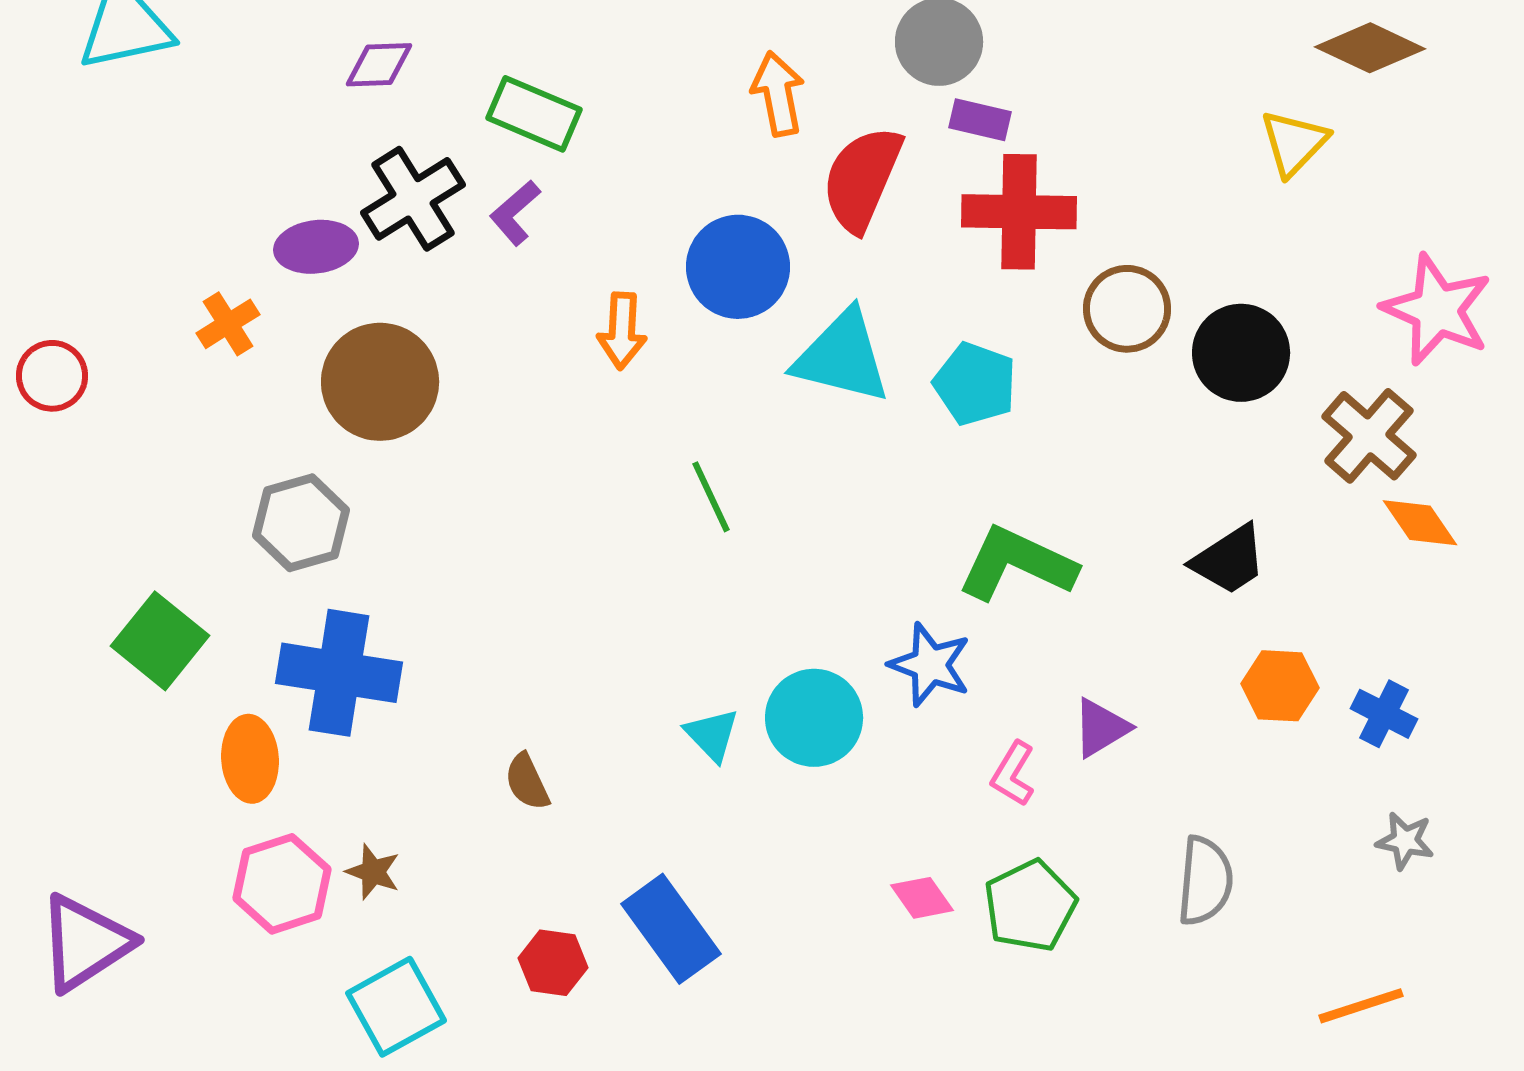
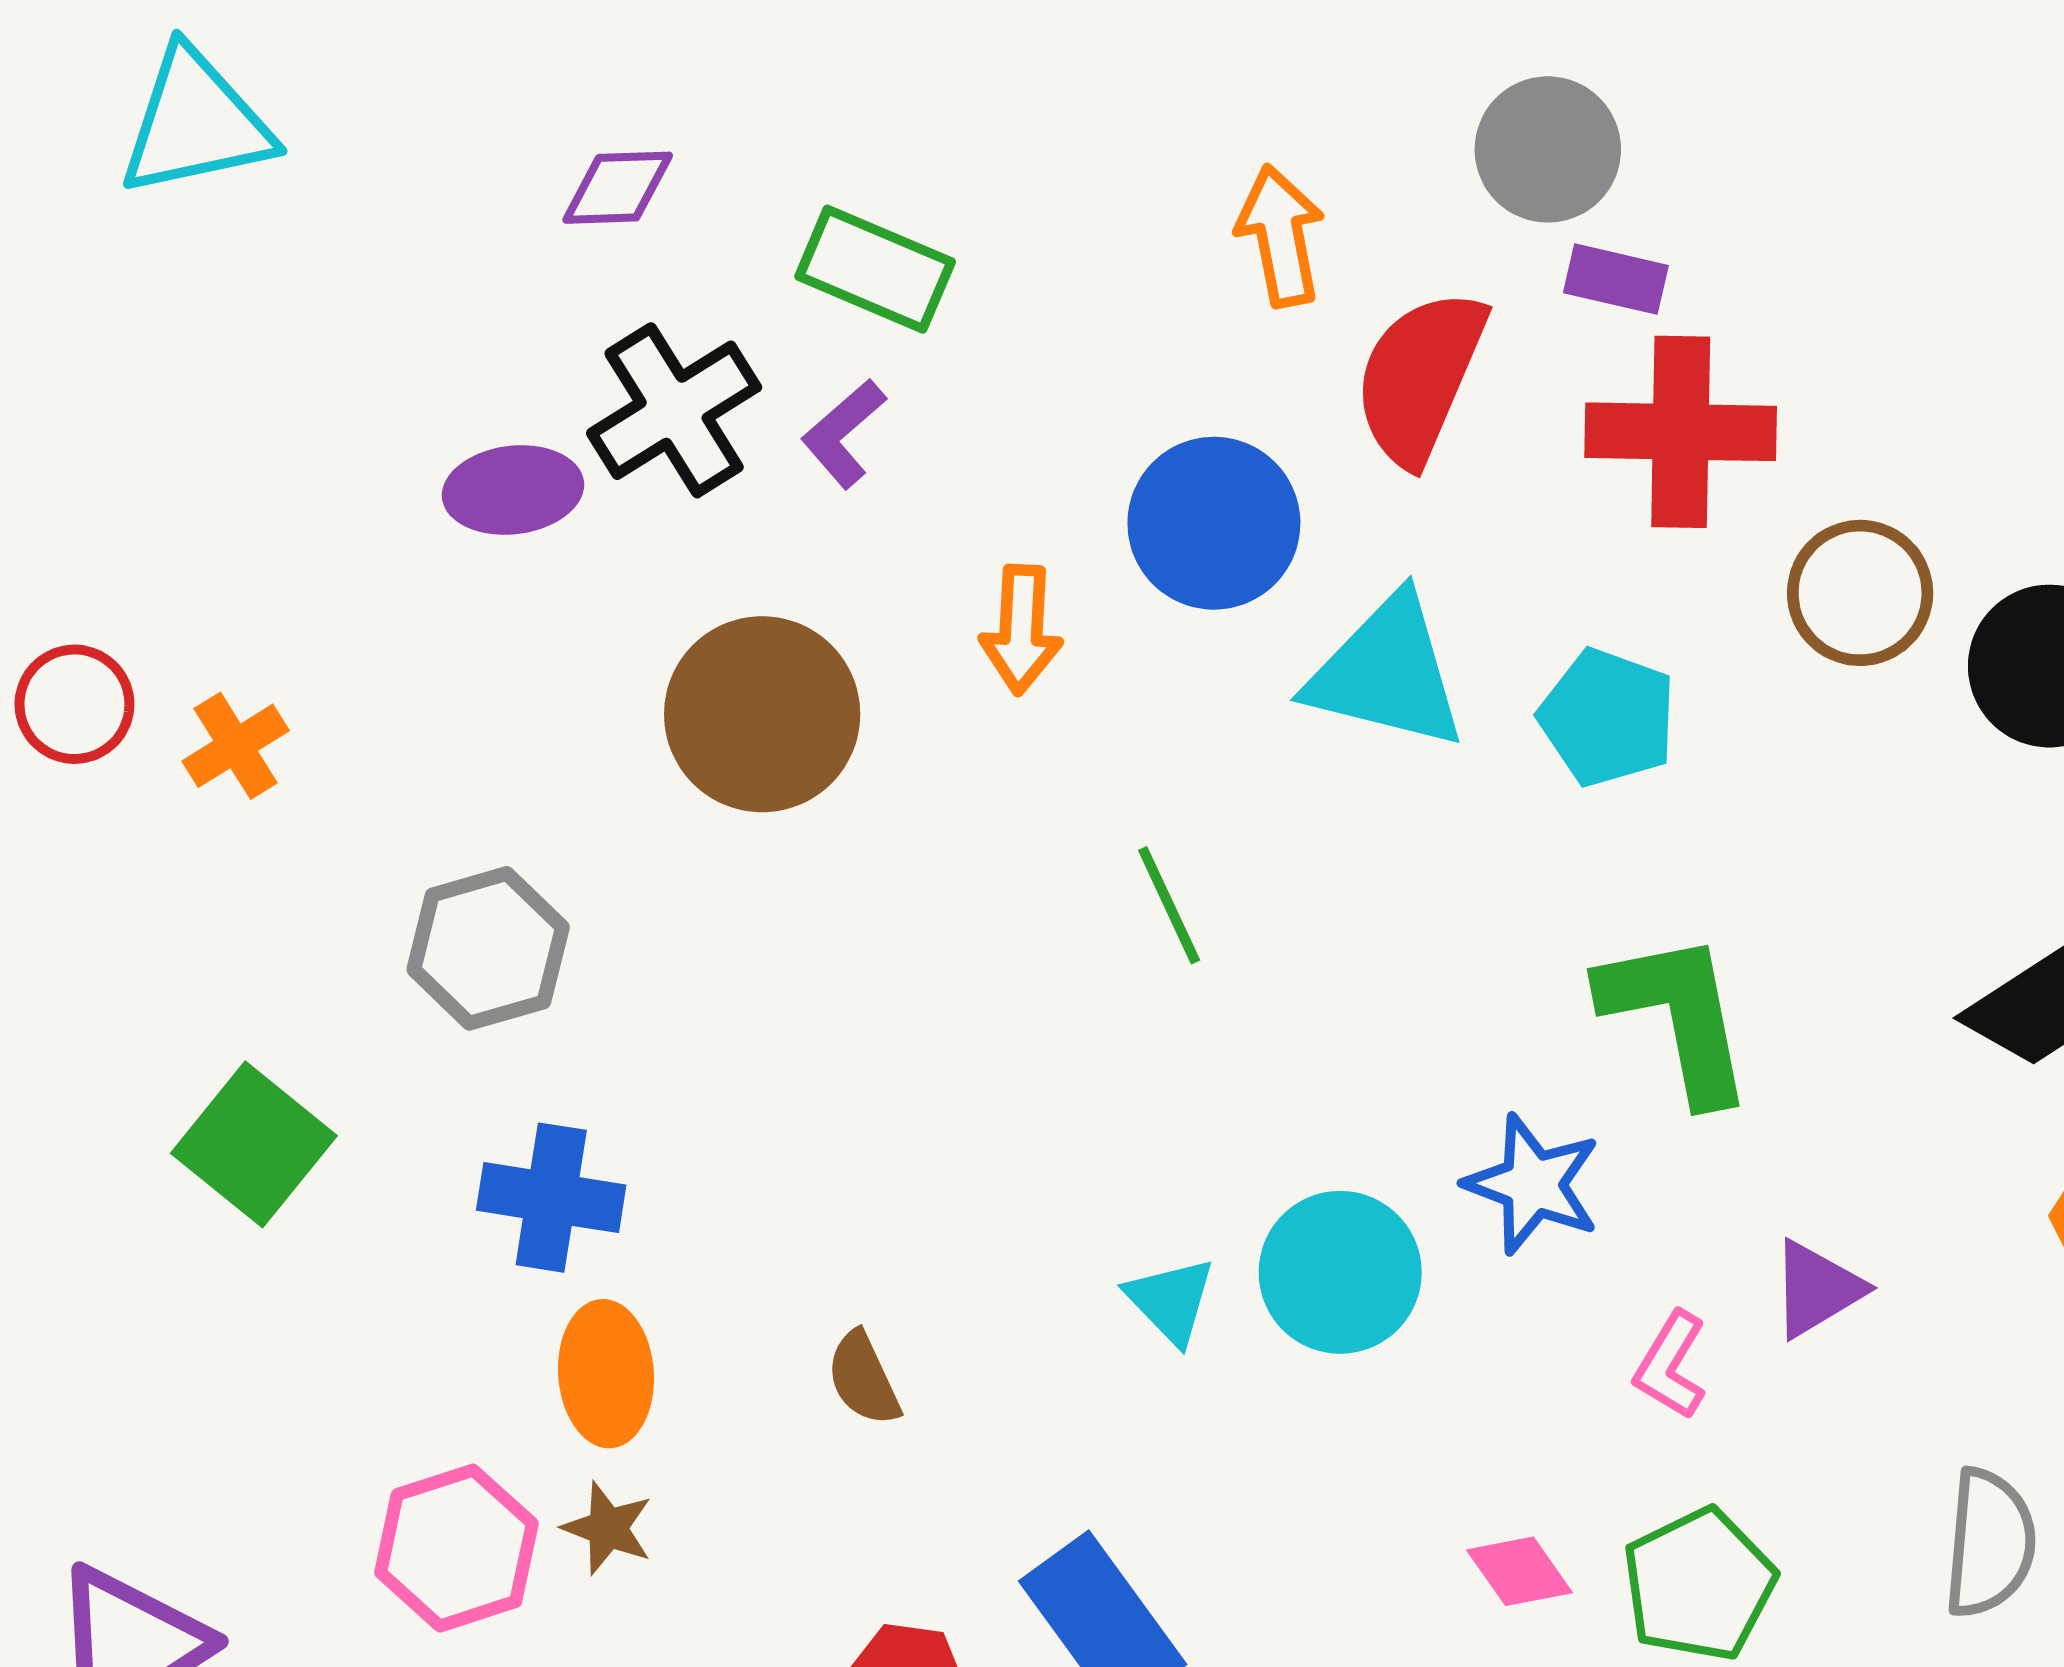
orange cross: (228, 324) -> (236, 746), moved
brown circle: (380, 382) -> (762, 714), moved
green L-shape: (1017, 564) -> (1677, 1017), turned 54
blue cross: (339, 673) -> (551, 1198), size x0.7
orange ellipse: (250, 759) -> (606, 1374), moved

